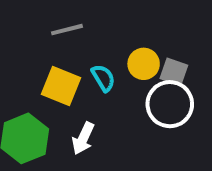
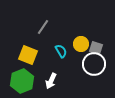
gray line: (67, 30) -> (43, 27), turned -42
yellow square: (61, 86) -> (28, 55), moved

